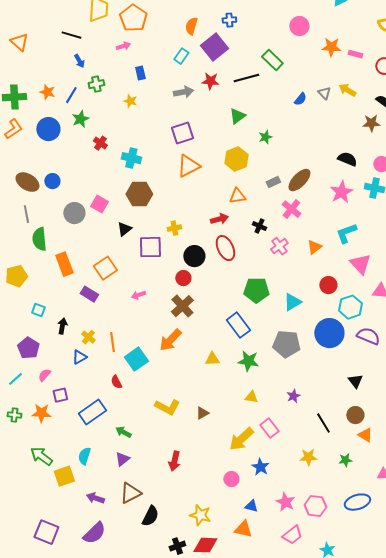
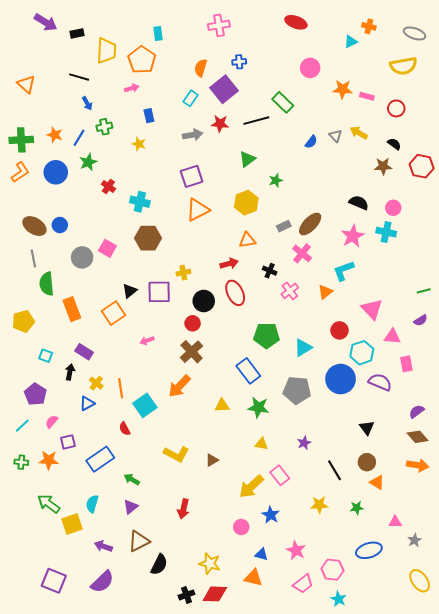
black triangle: (124, 229) -> (130, 291), moved
cyan L-shape: (346, 233) -> (344, 271), moved
purple rectangle: (89, 294) -> (84, 352), moved
pink hexagon: (315, 506) -> (332, 570), moved

